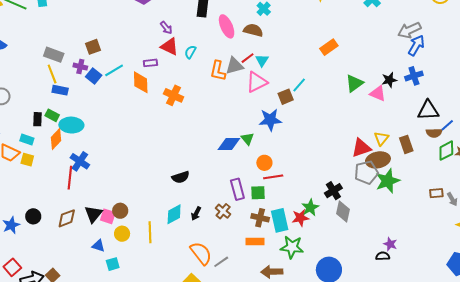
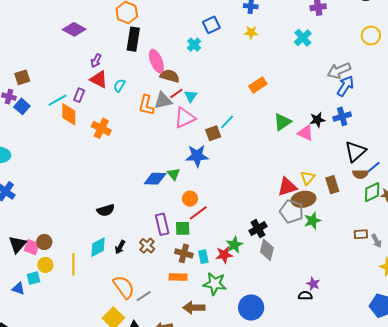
purple arrow: (166, 28) -> (96, 61), turned 64
brown semicircle: (253, 30) -> (170, 76), moved
purple rectangle: (150, 63) -> (79, 95), turned -64
cyan line: (114, 70) -> (58, 100), moved
black triangle: (428, 110) -> (355, 151), turned -40
gray pentagon: (366, 172) -> (292, 211), turned 30
red line: (273, 177) -> (198, 213), turned -30
green star: (388, 181) -> (312, 221), size x0.7
cyan rectangle: (280, 220) -> (203, 257), size x0.6
blue triangle: (98, 246) -> (18, 289), moved
cyan square: (113, 264) -> (34, 278), moved

